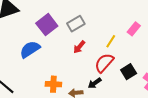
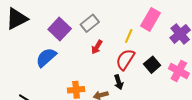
pink rectangle: (134, 29) -> (150, 19), size x1.5
black arrow: (95, 83) -> (119, 82), turned -64

